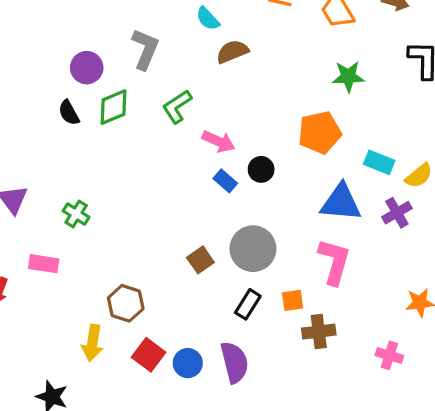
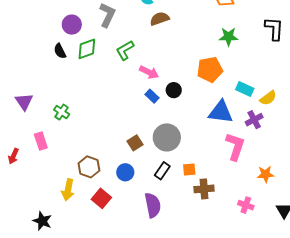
pink L-shape: (334, 262) -> (235, 147), moved
pink rectangle: (44, 264) -> (41, 141), turned 60
blue circle: (188, 363) -> (125, 172), moved

